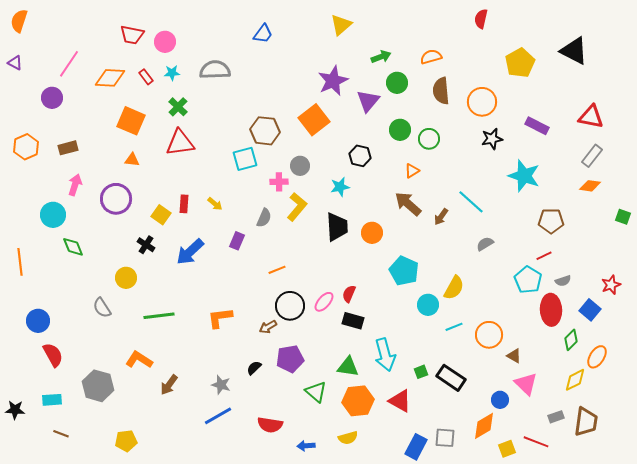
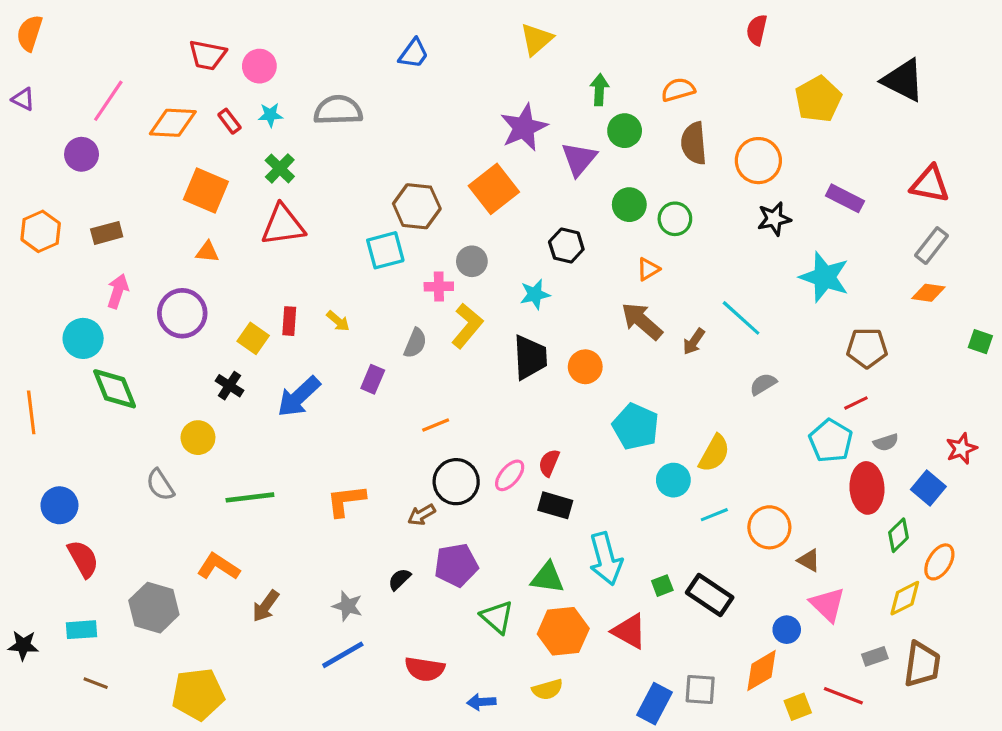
green arrow: (381, 57) -> (599, 90), turned -66
green diamond: (73, 247) -> (115, 389), size x1.4
yellow pentagon: (126, 441) -> (198, 694), size x1.5

